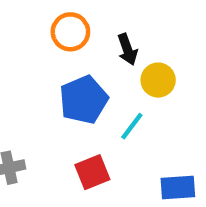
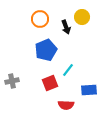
yellow circle: (158, 80) -> (82, 17), moved
cyan line: (132, 126) -> (68, 70), moved

